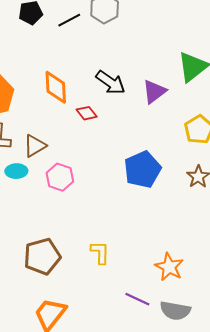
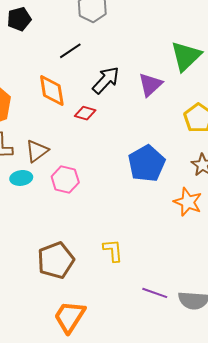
black line: (69, 20) -> (70, 51), moved
black arrow: (111, 82) -> (106, 80), turned -76
red diamond: (87, 113) -> (85, 113), turned -30
orange star: (169, 267) -> (188, 202), moved

